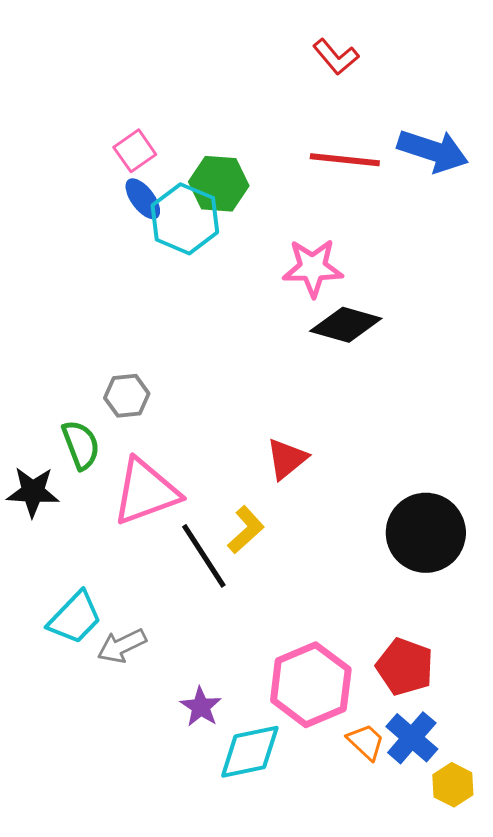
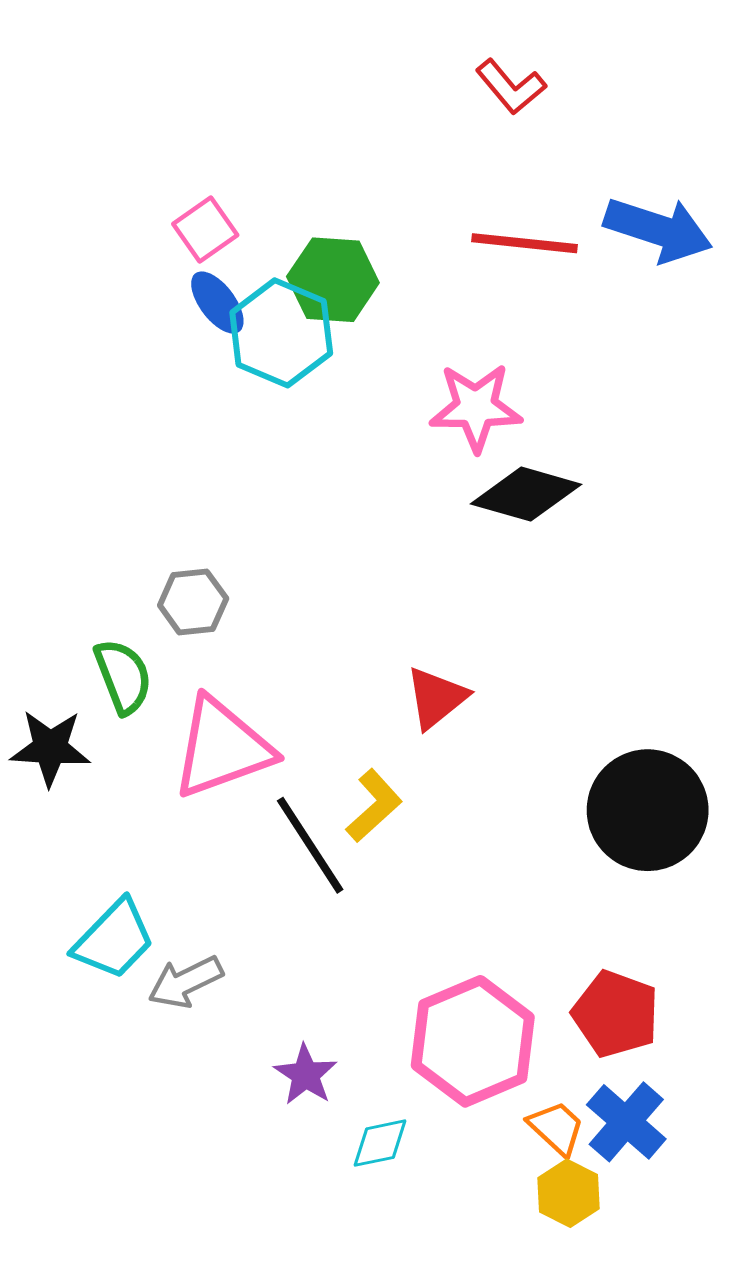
cyan diamond: (250, 752) -> (380, 1143), size x0.6
yellow hexagon: (453, 785) -> (569, 1193), moved

